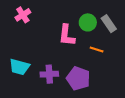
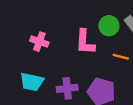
pink cross: (23, 15) -> (39, 42), moved, turned -35

